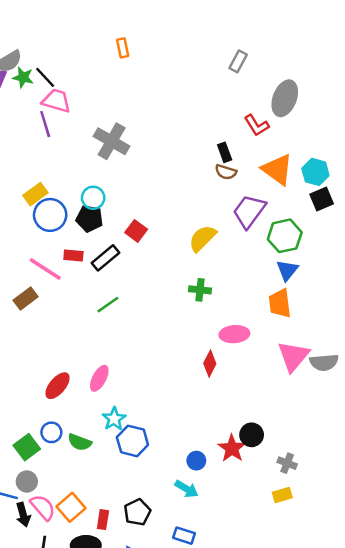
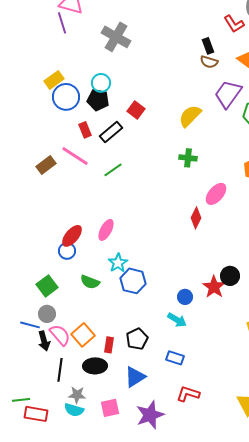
red rectangle: (73, 255) -> (85, 130), turned 63
pink line: (45, 269) -> (75, 156), moved
pink ellipse: (234, 334) -> (216, 194), turned -45
blue circle: (51, 432) -> (67, 251), moved

